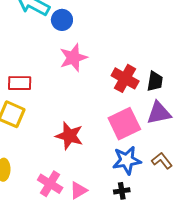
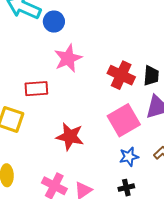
red rectangle: (20, 83) -> (36, 89), moved
blue star: (127, 160) -> (129, 157), size x0.7

